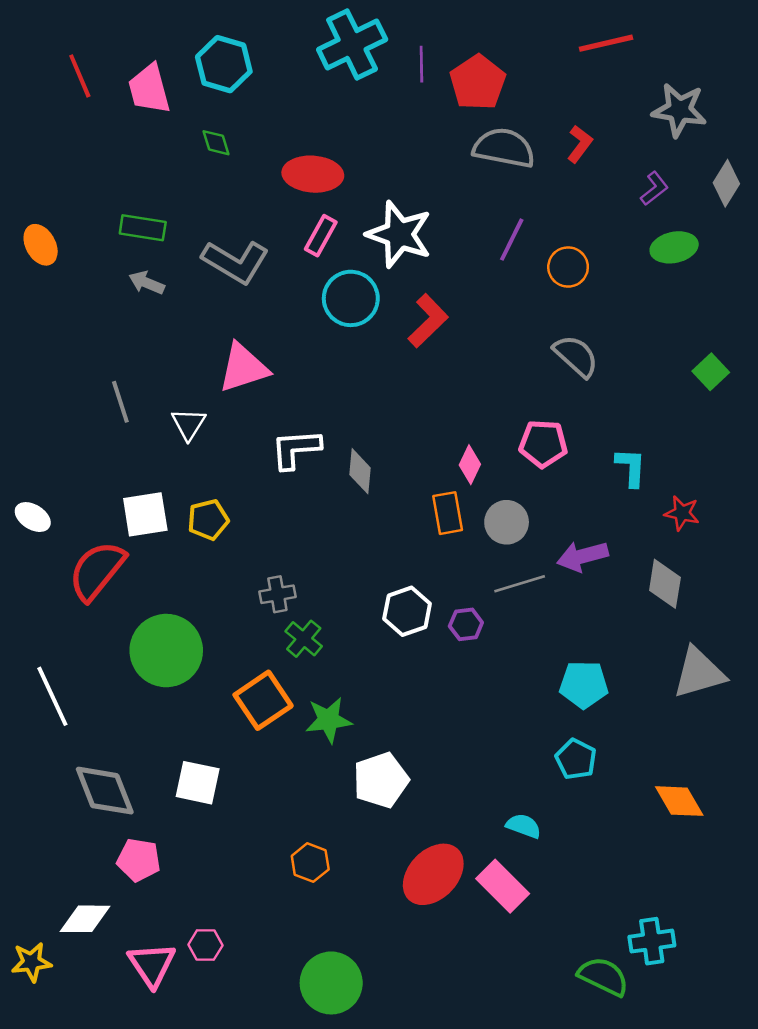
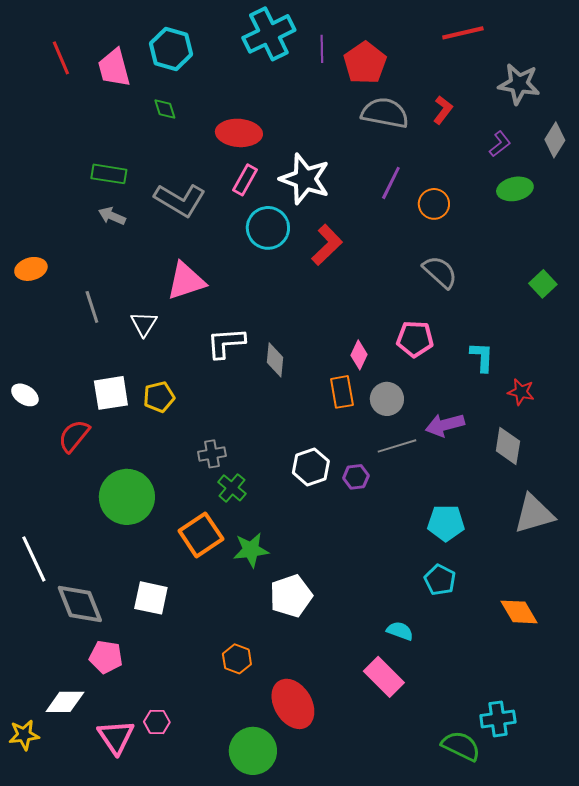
orange ellipse: (41, 245) -> (31, 269), moved, turned -76
red semicircle: (97, 571) -> (74, 436), size x0.7
white line: (52, 696) -> (34, 559), moved
red ellipse: (433, 874) -> (293, 704), moved, turned -75

